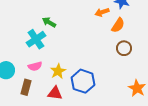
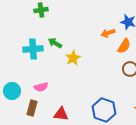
cyan cross: (36, 39) -> (33, 49), moved, turned 30
yellow star: (58, 71) -> (73, 58), moved
blue hexagon: (83, 81) -> (104, 110), moved

